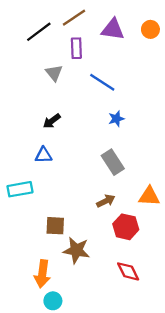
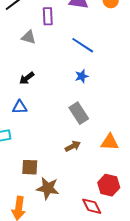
gray triangle: (54, 73) -> (29, 37), turned -35
blue line: (102, 82) -> (83, 45), moved
red hexagon: (126, 227) -> (109, 185), moved

